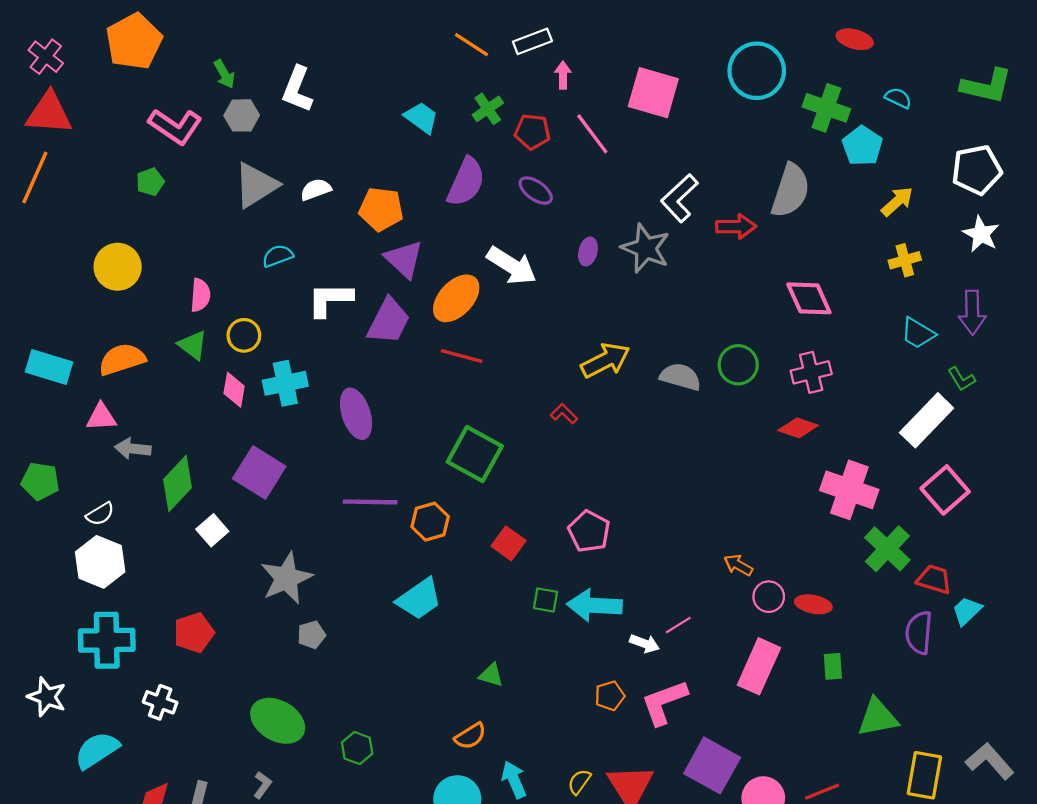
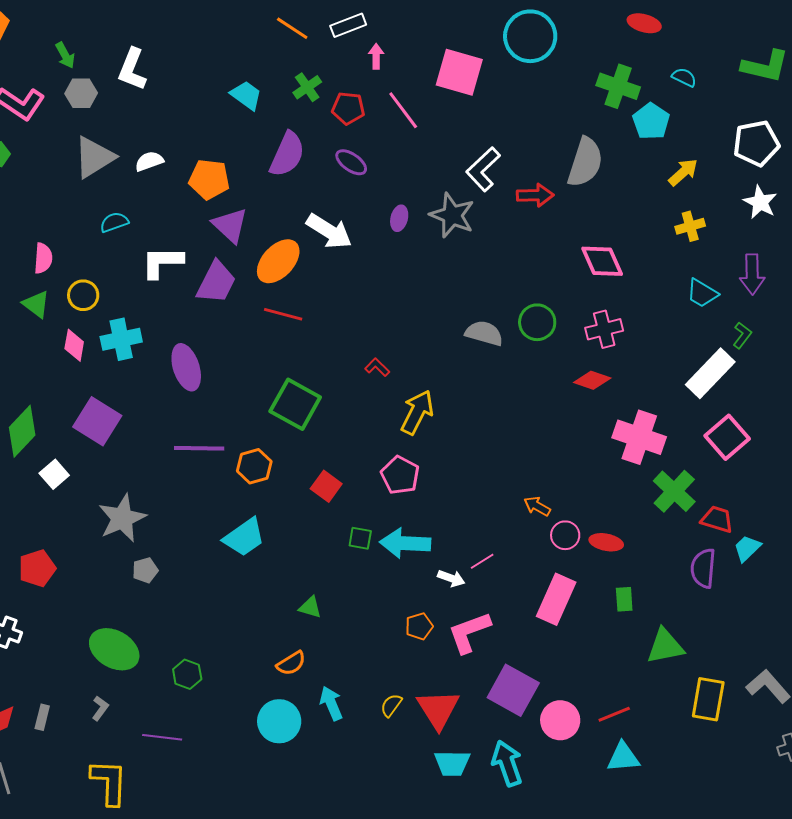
cyan circle: (757, 71) -> (530, 36), moved
yellow arrow: (605, 360) -> (417, 412), moved, turned -36
green L-shape: (961, 379) -> (742, 335), turned -112

